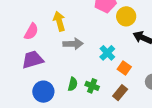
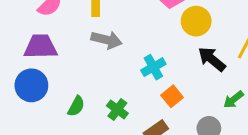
green semicircle: (73, 84) -> (76, 106), moved
blue circle: (43, 92) -> (31, 85), moved

